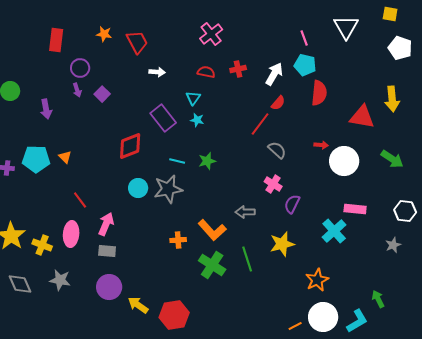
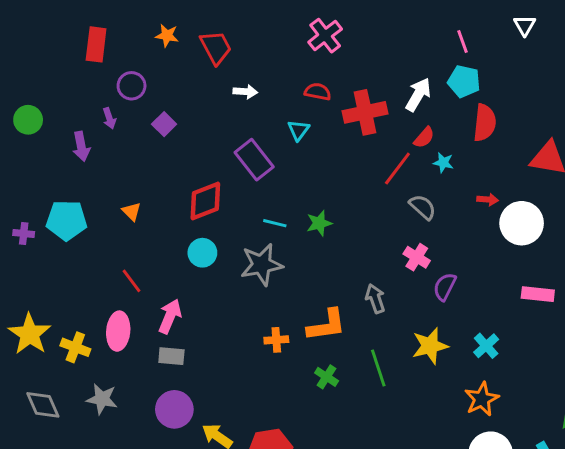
white triangle: (346, 27) -> (525, 25), size x0.6
red cross: (238, 69) -> (365, 112), moved, size x1.8
purple arrow: (77, 90) -> (109, 118), moved
cyan star: (197, 120) -> (443, 163), moved
orange triangle: (65, 157) -> (132, 211), moved
cyan circle: (138, 188) -> (202, 253), moved
gray arrow: (245, 212) -> (375, 299), turned 72
orange L-shape: (212, 230) -> (327, 325), turned -56
cyan cross: (334, 231) -> (486, 346), moved, size x0.7
green cross: (212, 265) -> (327, 377), size x0.6

